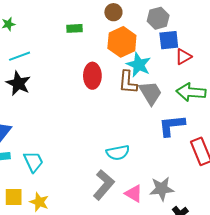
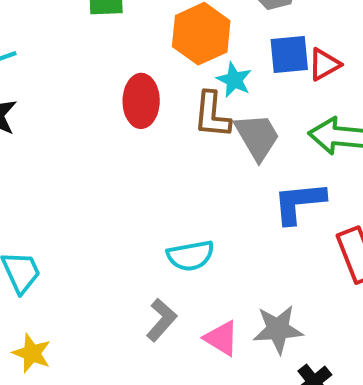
blue square: (169, 40) -> (289, 55), moved
cyan star: (139, 65) -> (234, 80), size x0.7
gray L-shape: (104, 185) -> (161, 320), size x0.7

